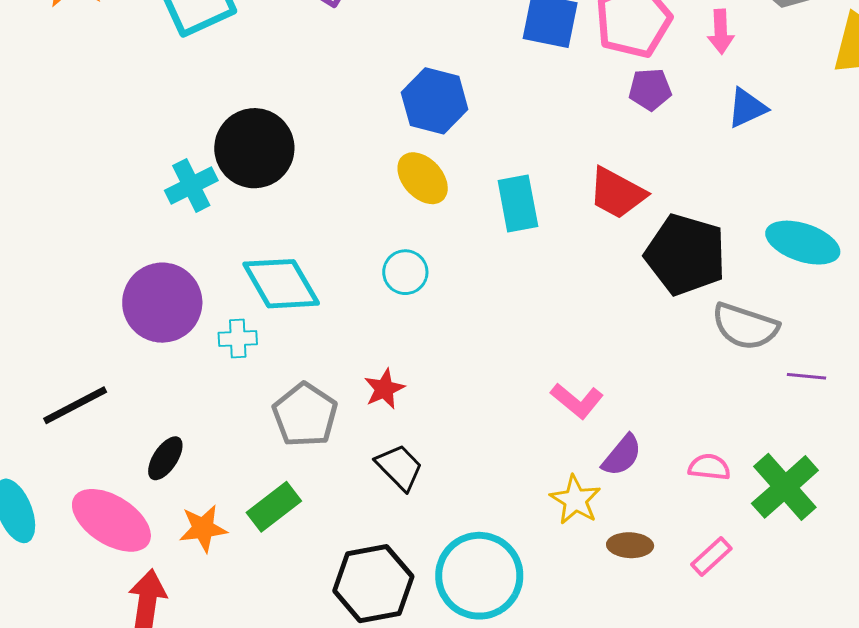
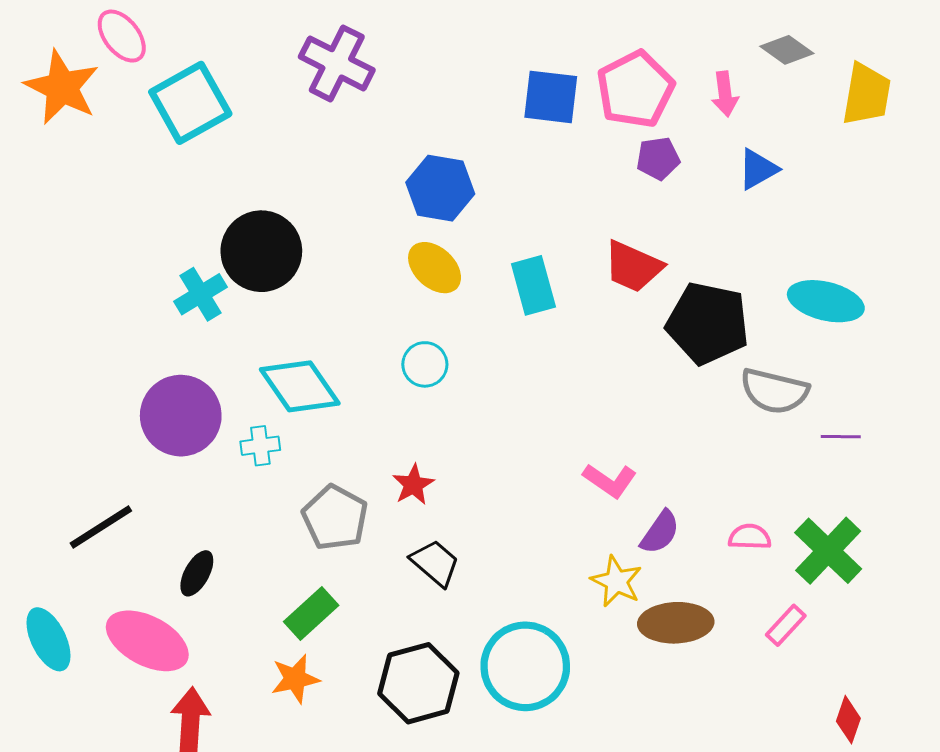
orange star: (203, 528) -> (295, 679), moved
brown ellipse: (630, 545) -> (676, 623), size x1.6
pink rectangle: (711, 556) -> (786, 625), moved

